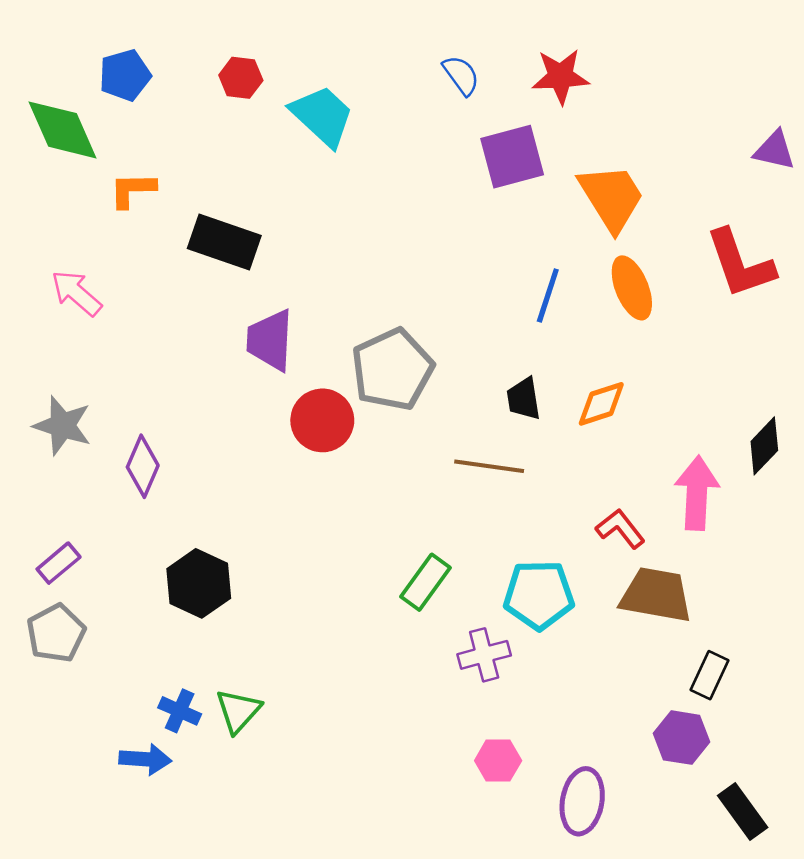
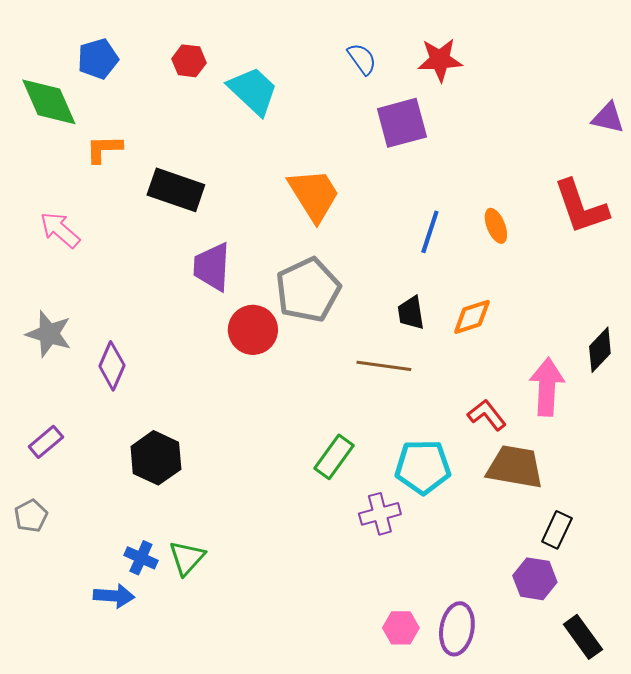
orange trapezoid: (611, 197) -> (314, 195), moved
orange ellipse: (632, 288) -> (496, 226), size x0.7
gray pentagon: (56, 633) -> (31, 516), moved, size x0.7
pink hexagon: (498, 761) -> (401, 628), moved

